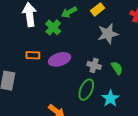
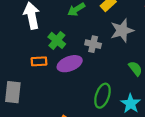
green cross: (53, 27) -> (57, 40), moved
gray cross: (94, 65) -> (93, 44), moved

